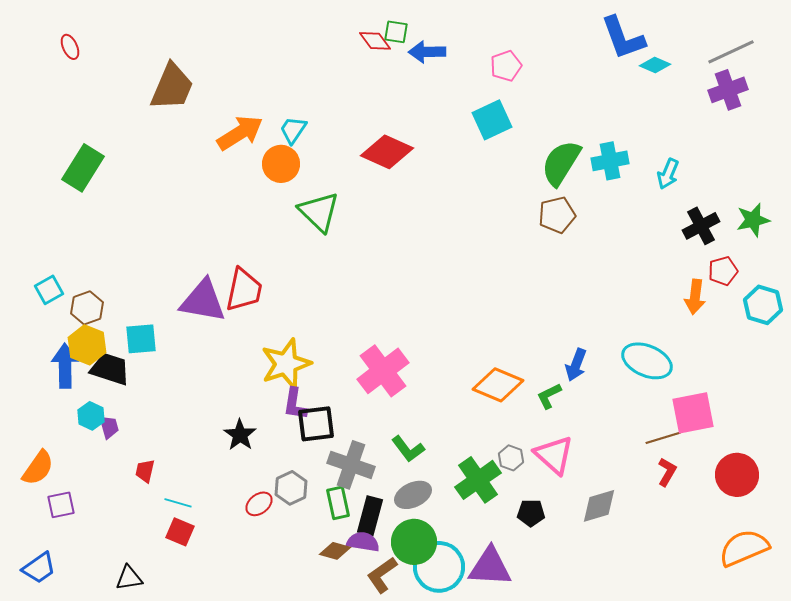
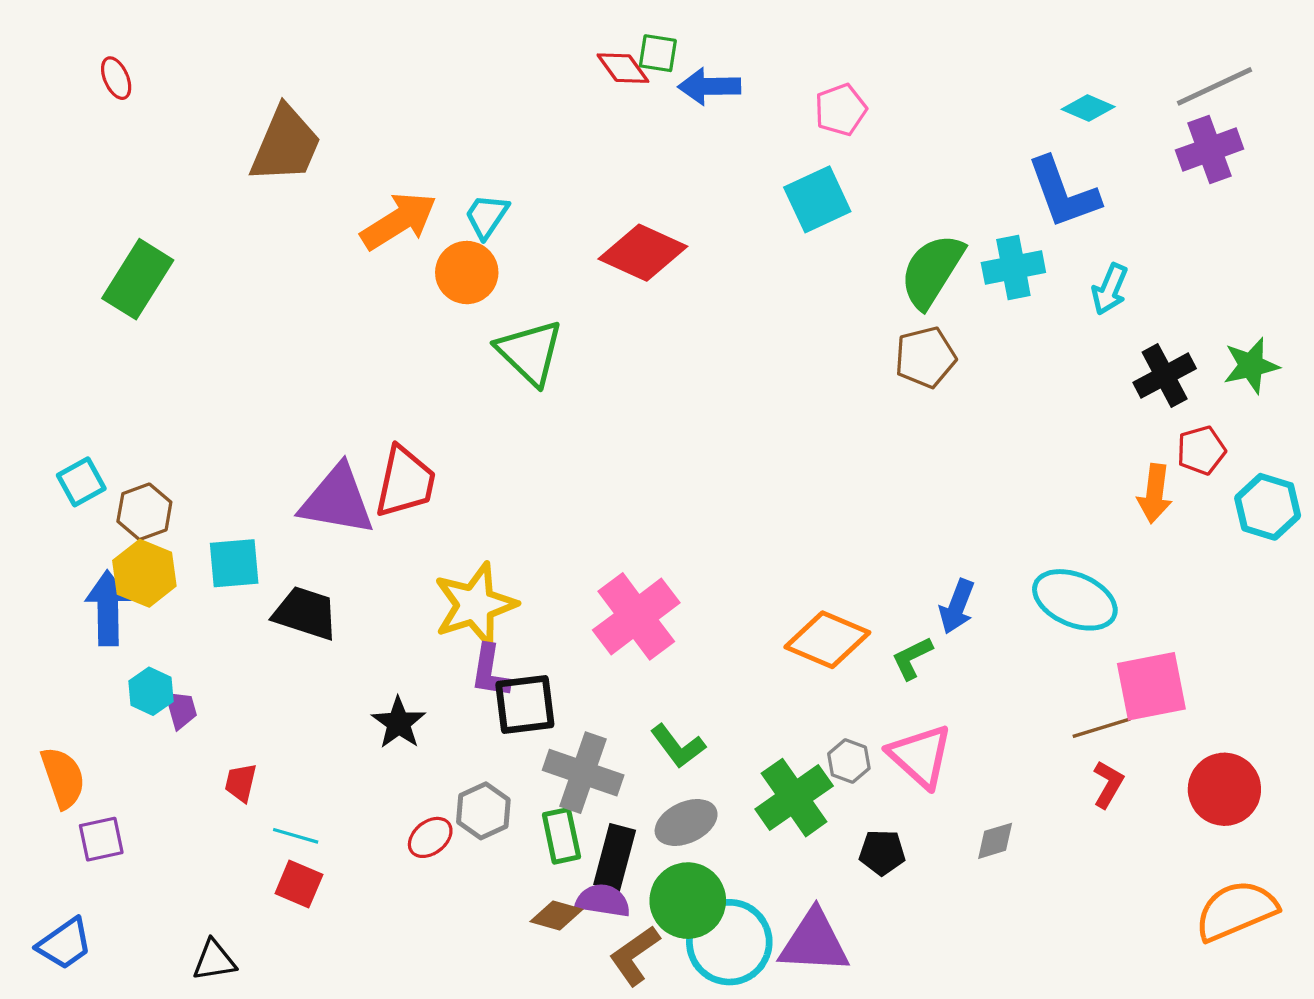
blue L-shape: (623, 38) -> (1063, 193), moved
black trapezoid: (110, 369) -> (306, 613), moved
orange semicircle: (38, 468) -> (63, 778), turned -54
gray diamond: (599, 506) -> (995, 841), size x0.7

